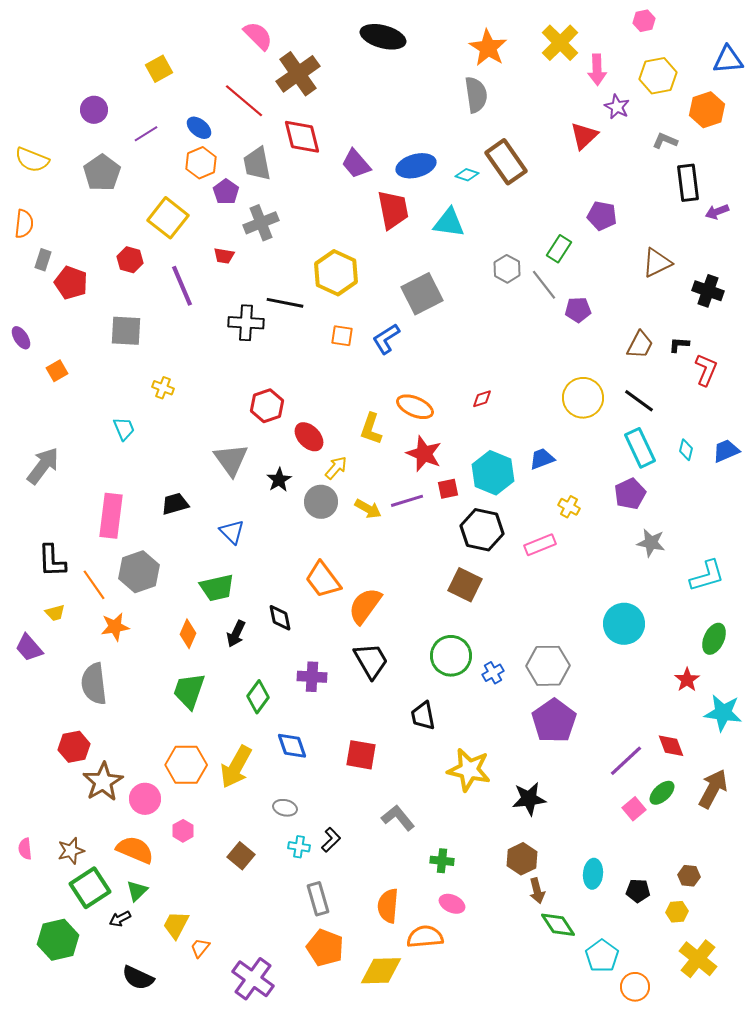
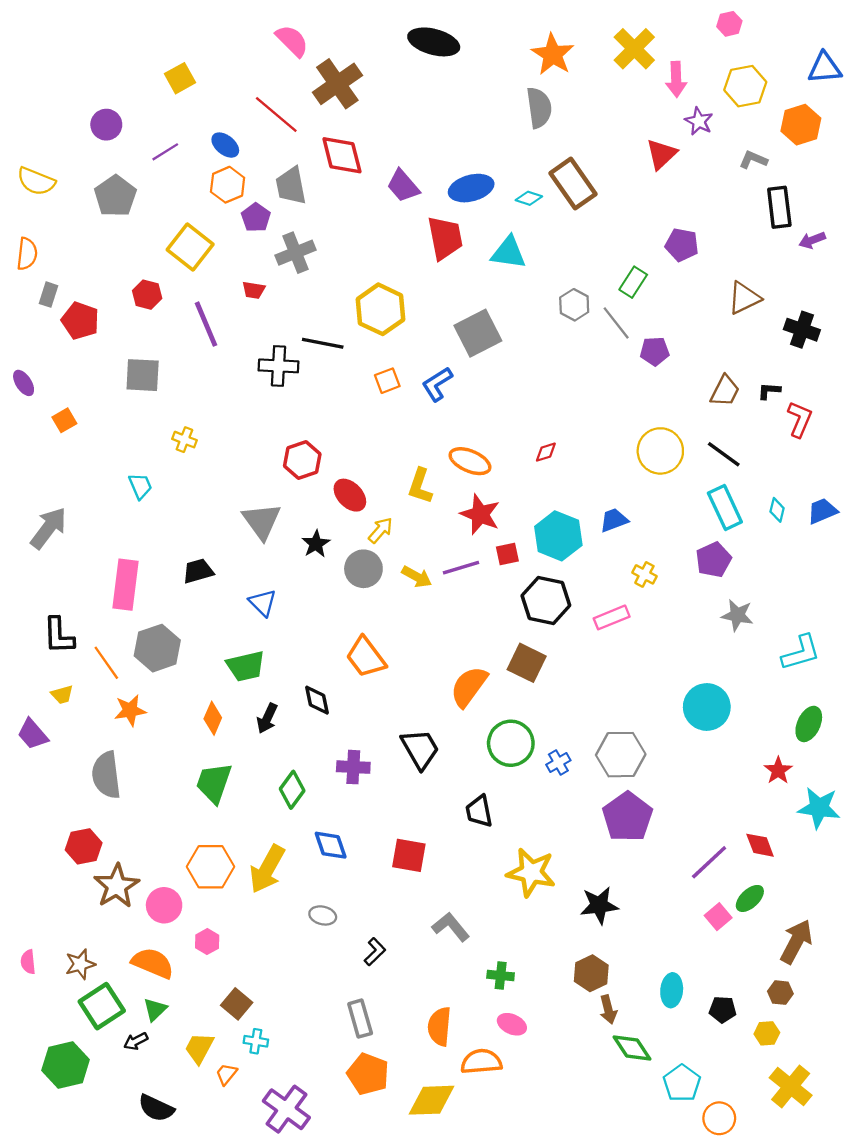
orange square: (342, 336) -> (387, 381), turned -30
orange semicircle: (365, 606) -> (469, 687), moved
brown arrow: (713, 789) -> (796, 942), moved
cyan cross: (299, 847) -> (256, 1041), moved
brown square: (241, 856) -> (237, 1004), moved

